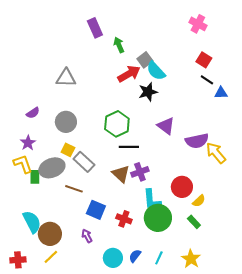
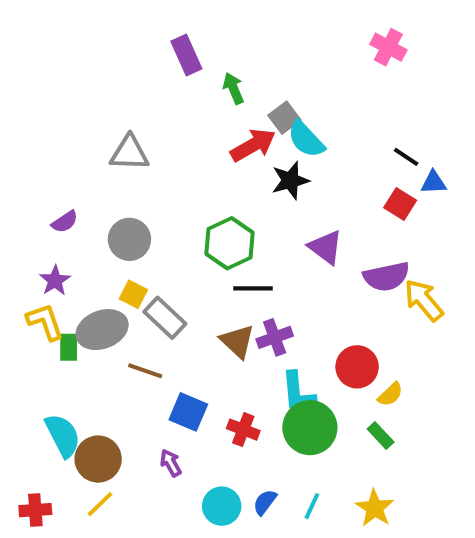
red square: (204, 60) -> (400, 204), moved

